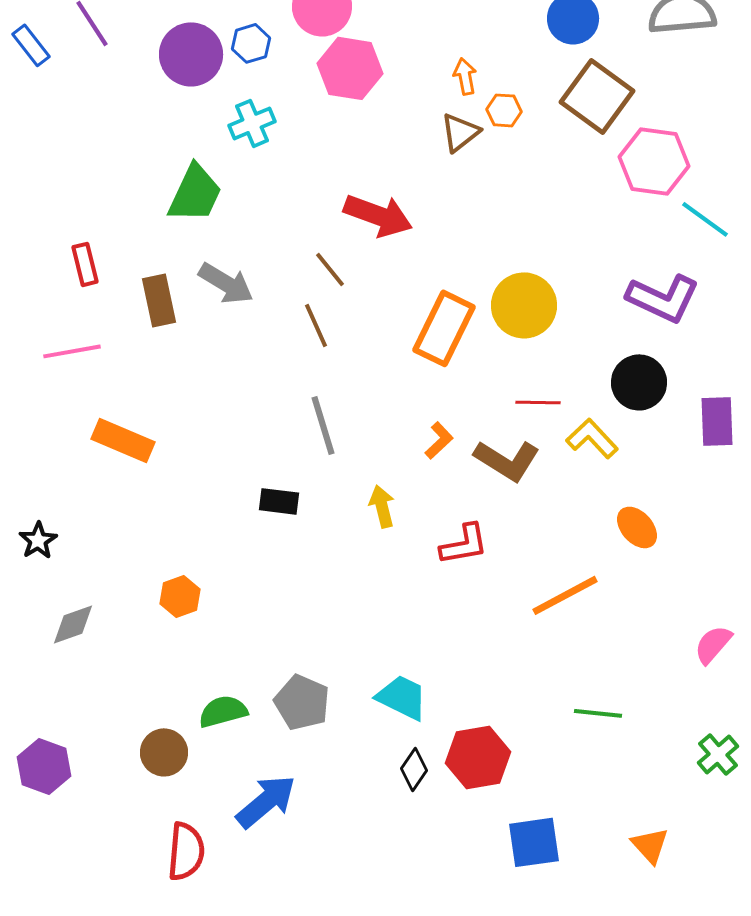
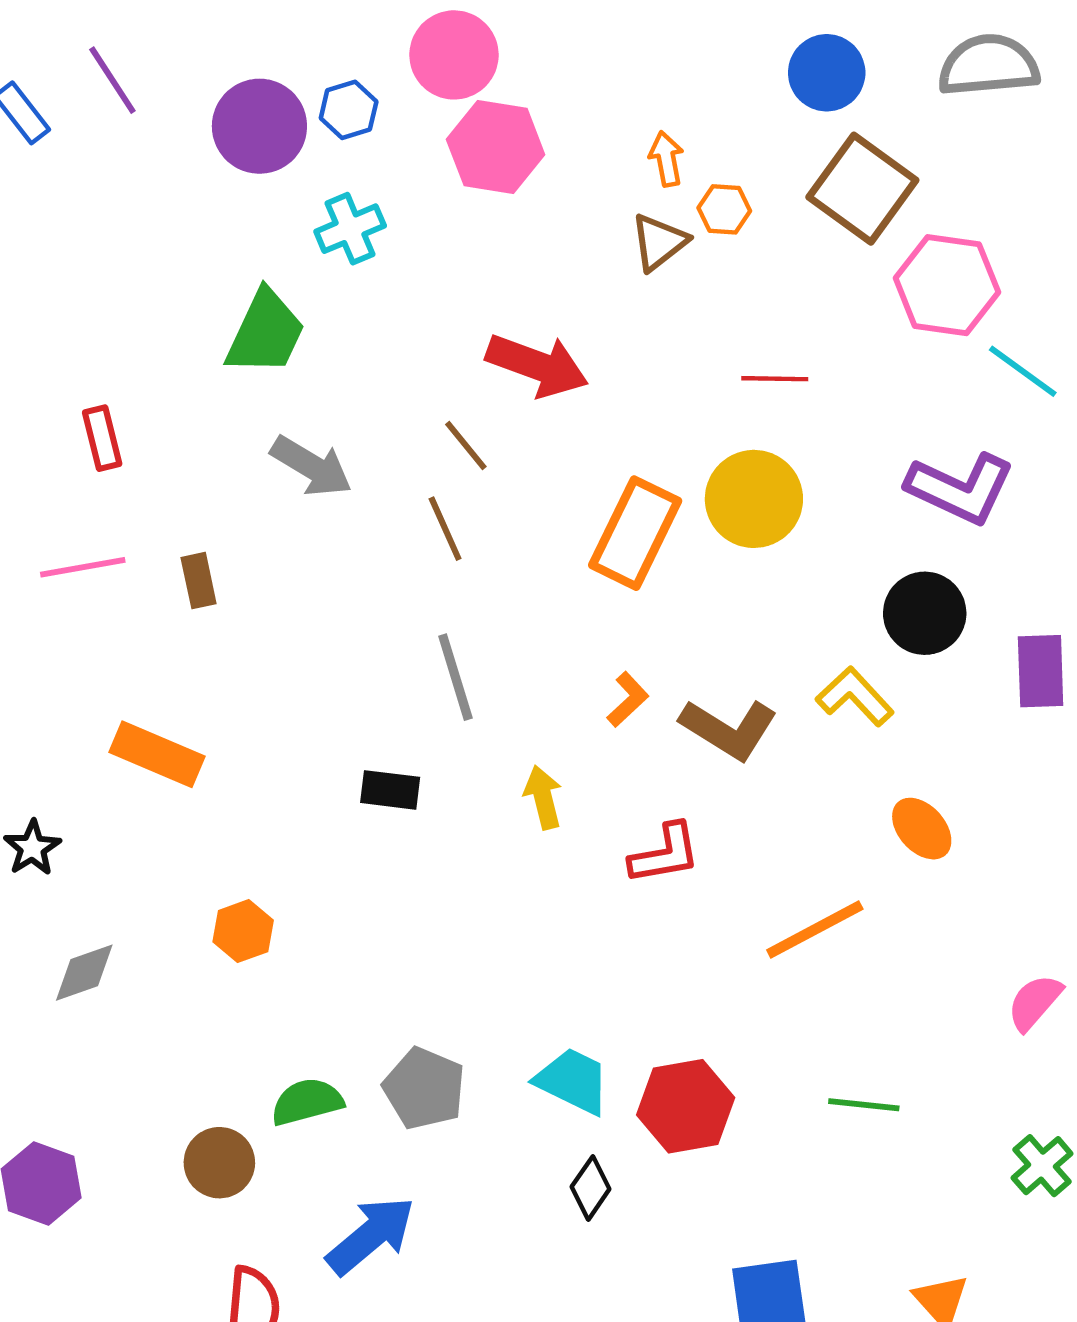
brown rectangle: (159, 300) -> (199, 581), moved, size x0.7
red line: (538, 402) -> (775, 379), moved
orange rectangle: (123, 440) -> (157, 754), moved
red hexagon: (478, 757) -> (686, 1106), moved

